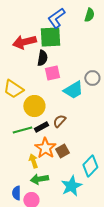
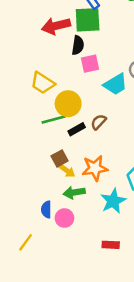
green line: (22, 130) -> (54, 120), moved
orange star: (45, 148) -> (95, 168), moved, turned 30
brown square: (62, 151) -> (60, 158), moved
yellow arrow: (33, 161) -> (67, 171), turned 144

